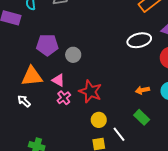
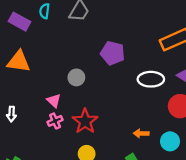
purple pentagon: (47, 45) -> (113, 53), moved
orange triangle: (32, 76) -> (19, 62), moved
white arrow: (24, 101) -> (11, 114), turned -144

